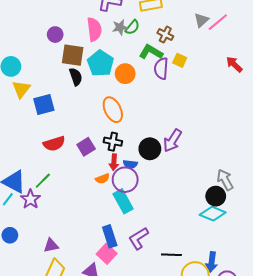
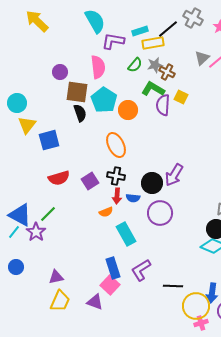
gray star: (120, 27) -> (155, 65), moved
purple circle: (125, 180) -> (160, 213), moved

